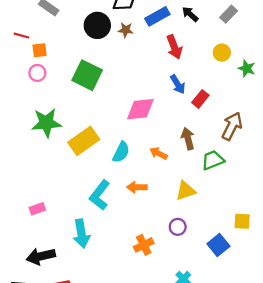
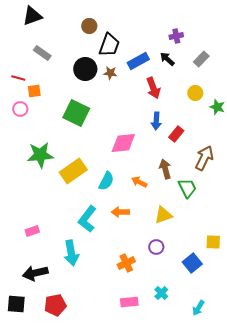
pink circle: (37, 73) -> (20, 109), moved
blue arrow: (178, 84) -> (156, 121), turned 36
green trapezoid: (213, 160) -> (187, 188), turned 85

